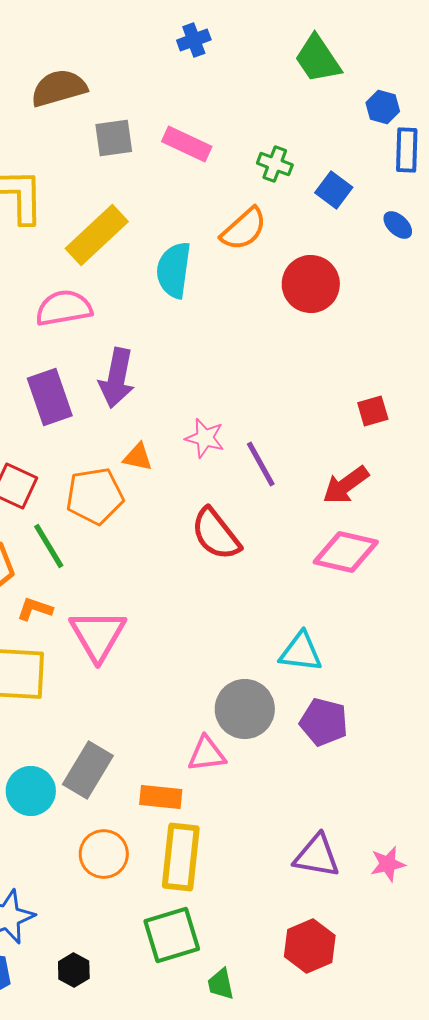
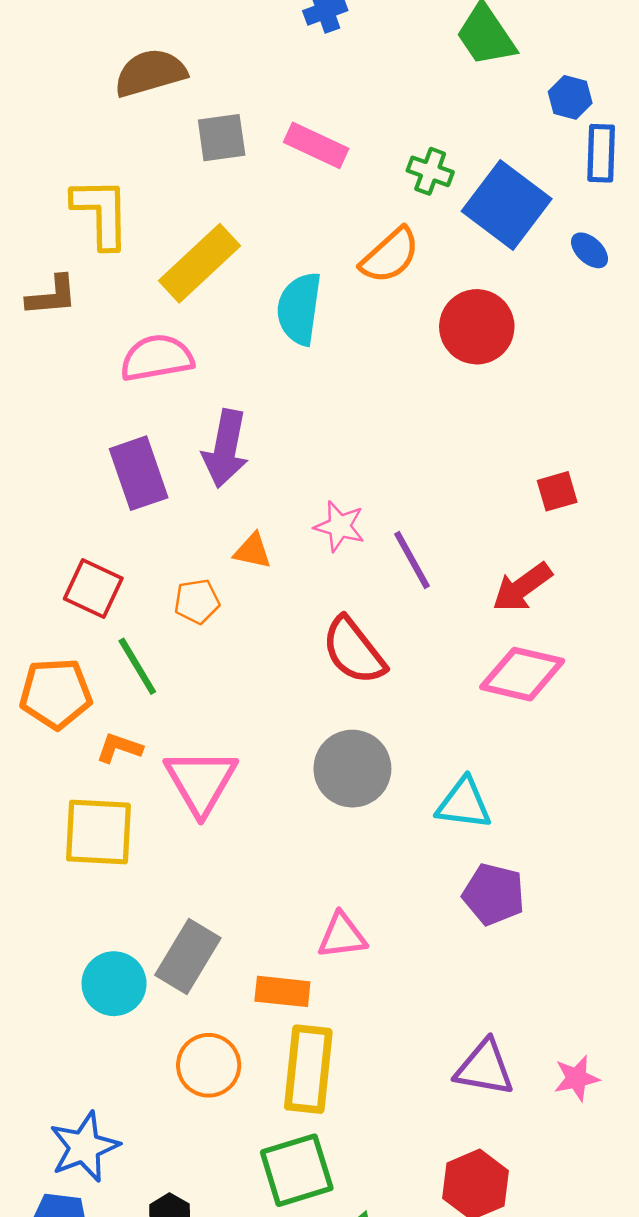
blue square: (334, 190) -> (507, 205), size x1.8
orange pentagon: (95, 496) -> (197, 601), size x0.6
gray circle: (245, 709) -> (352, 769), moved

